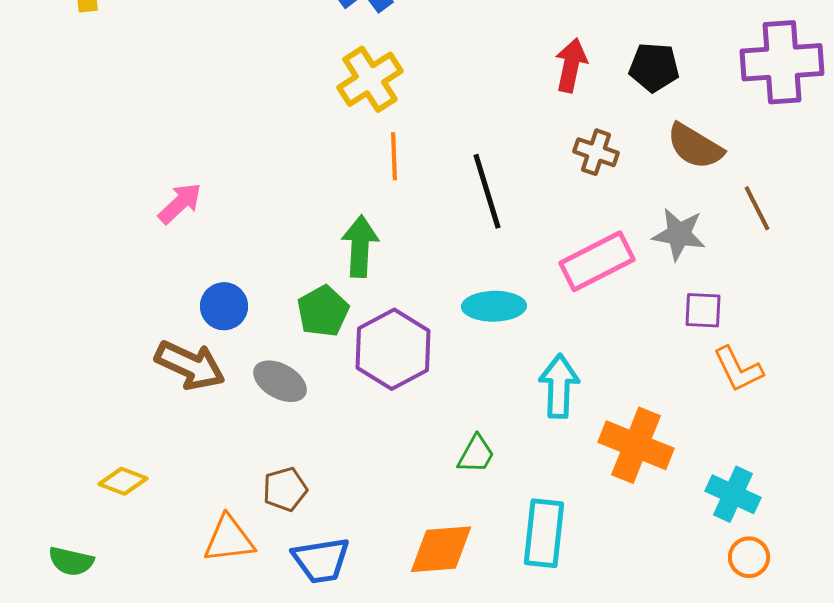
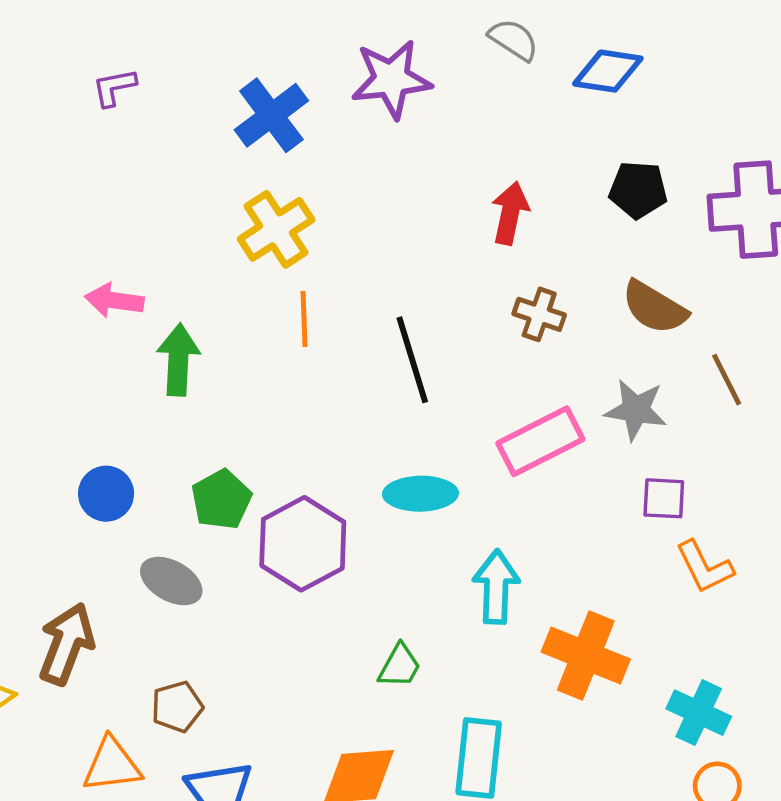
black pentagon: (654, 67) -> (638, 190), moved
pink arrow: (180, 203) -> (114, 300), moved, turned -129
green arrow: (360, 246) -> (178, 360), moved
brown arrow: (190, 365) -> (66, 644), moved, turned -94

